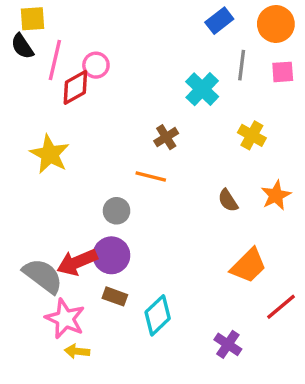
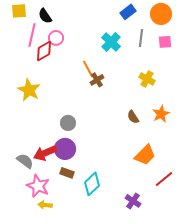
black semicircle: (22, 46) -> (45, 16), moved
cyan cross: (202, 89) -> (111, 42), moved
orange line: (151, 176) -> (88, 69), moved, turned 48
gray semicircle: (43, 276) -> (25, 161), size x0.7

